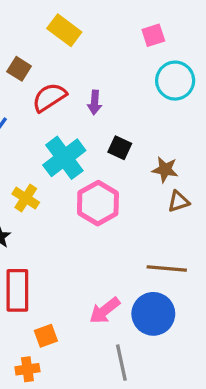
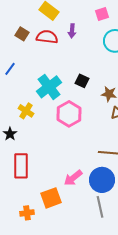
red semicircle: (49, 97) -> (47, 37), moved, turned 40
purple arrow: (95, 102) -> (72, 31), moved
orange square: (46, 336) -> (51, 198), moved, size x1.5
gray line: (121, 363) -> (100, 207), moved

